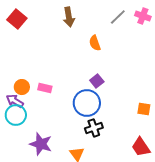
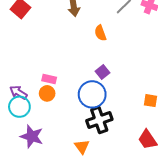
orange circle: (22, 87) -> (47, 93), moved
black cross: (94, 128) -> (99, 120), size x1.4
purple star: (41, 144) -> (32, 136), moved

